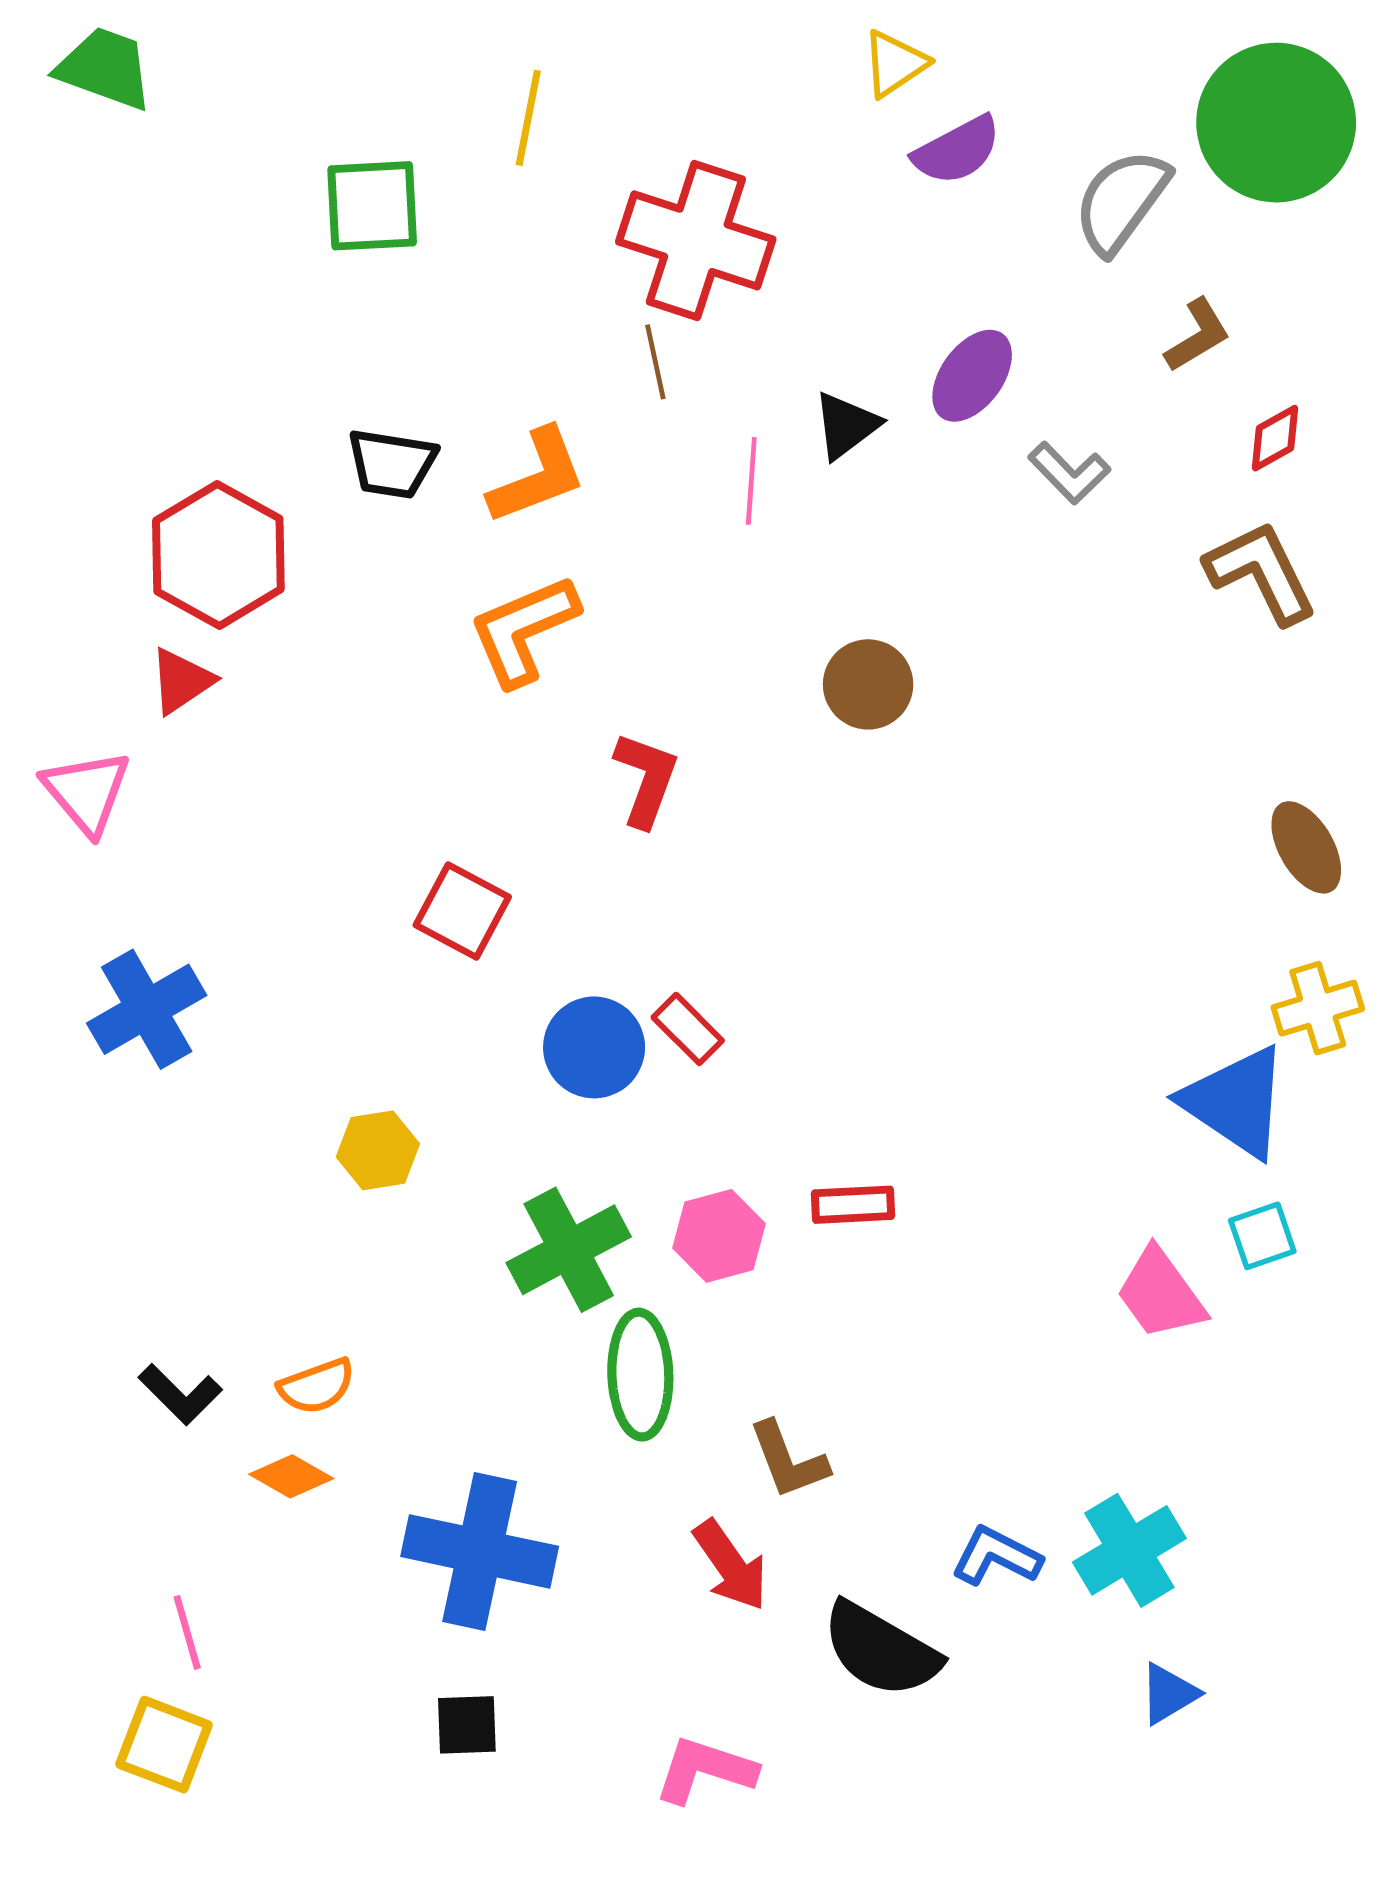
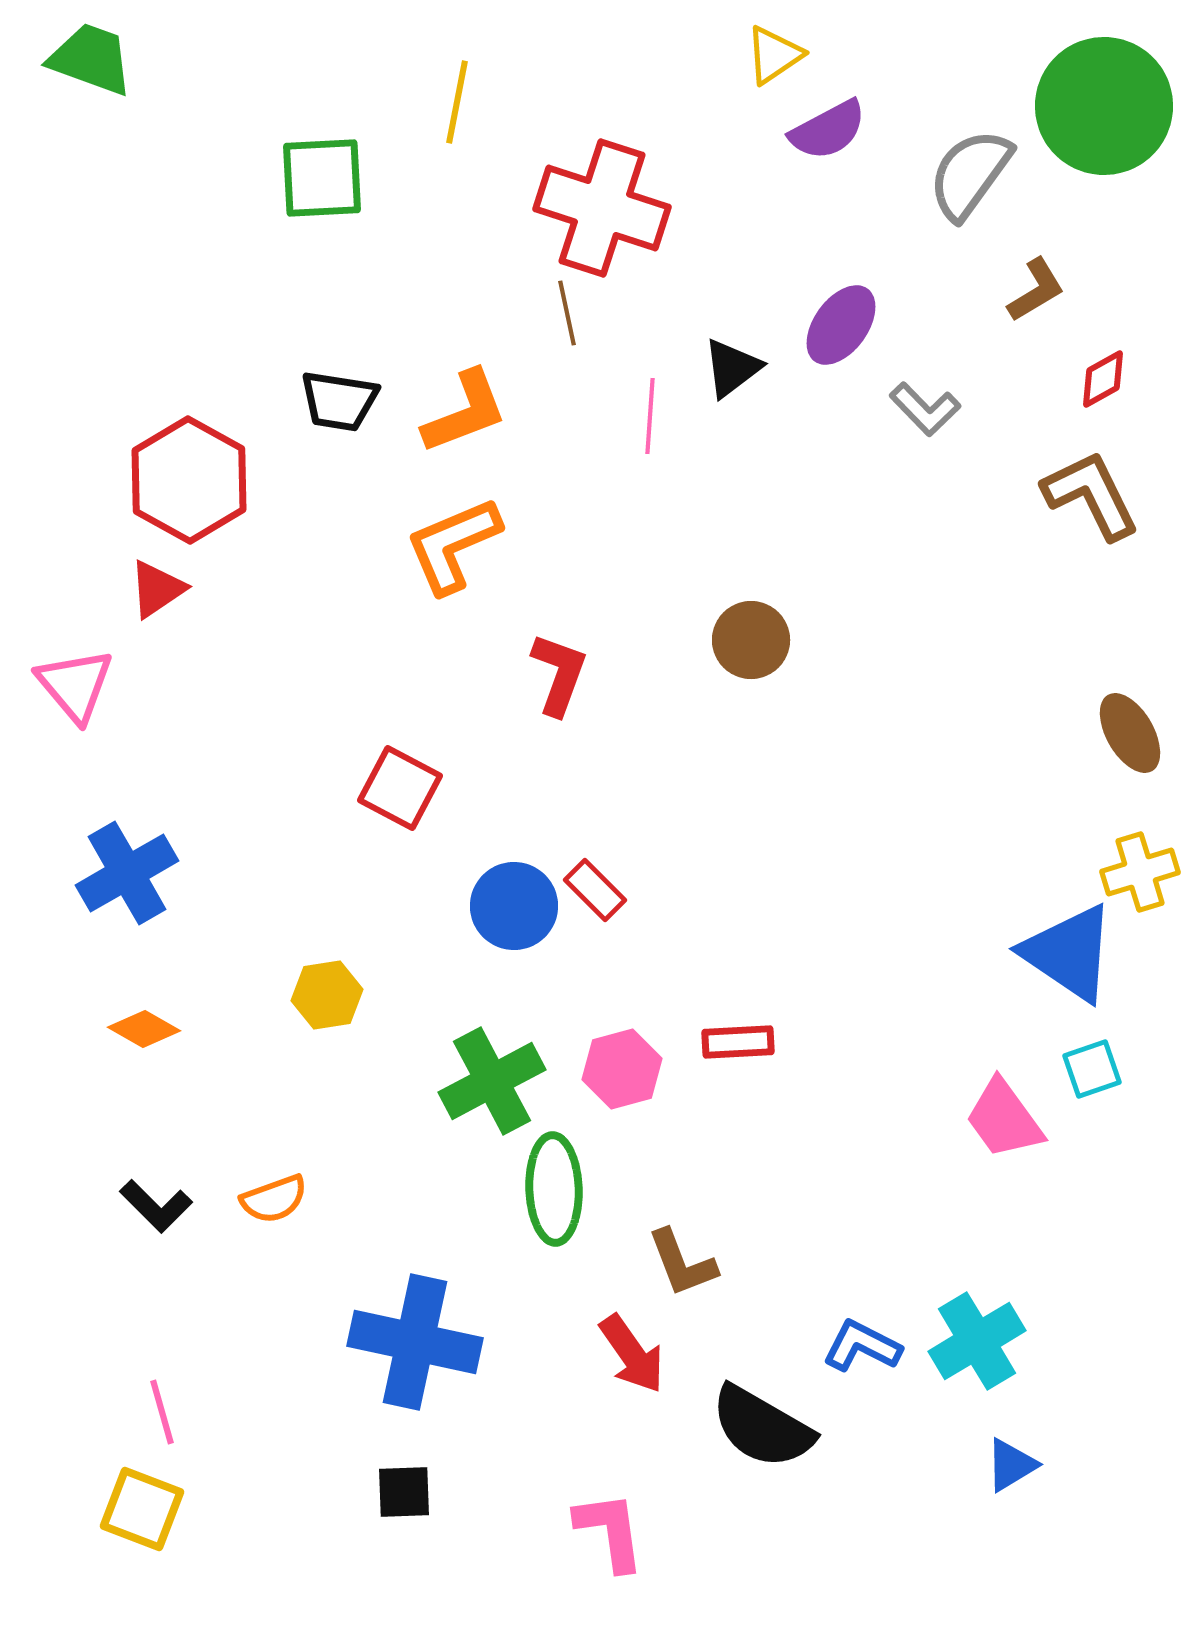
brown circle: (868, 684) -> (751, 640), moved
orange diamond: (291, 1476) -> (144, 1029), moved
pink L-shape: (705, 1770) -> (610, 1531), turned 64

